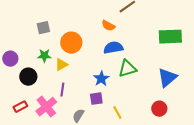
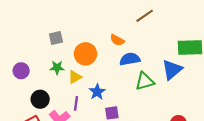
orange semicircle: (108, 26) -> (117, 40), moved
black circle: (28, 77) -> (40, 99), moved
blue triangle: (167, 78) -> (172, 70), moved
blue star: (101, 79) -> (97, 92), moved

